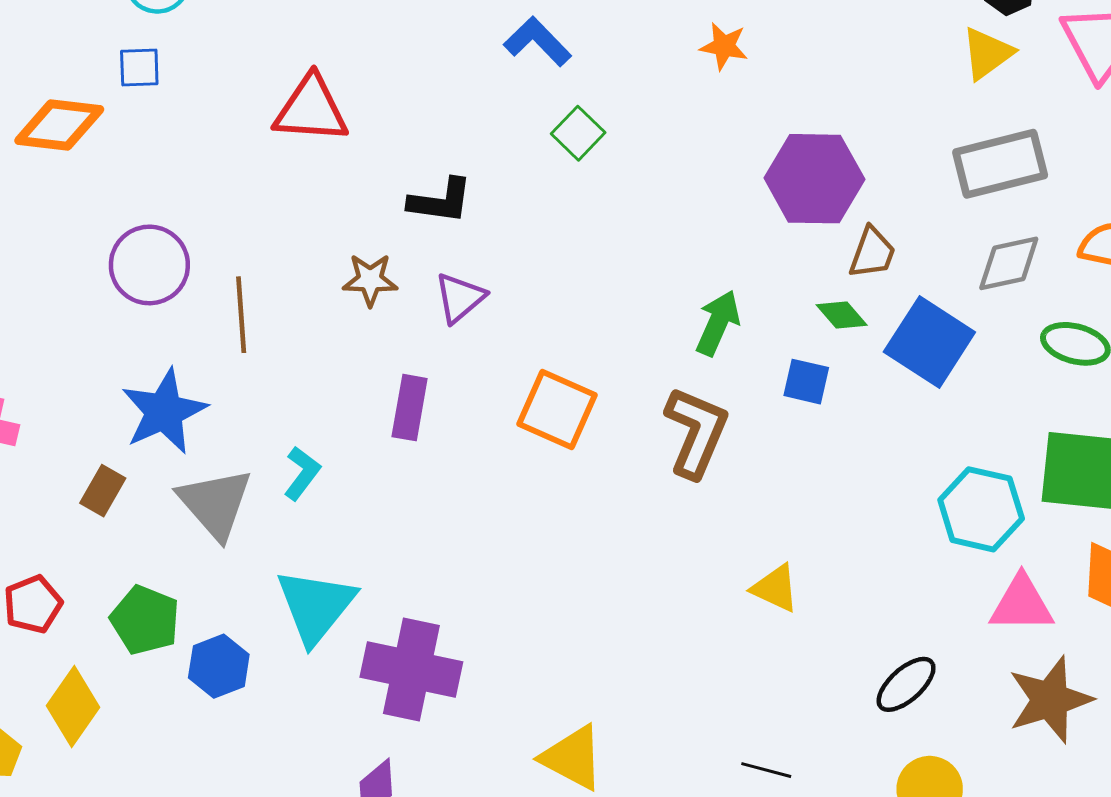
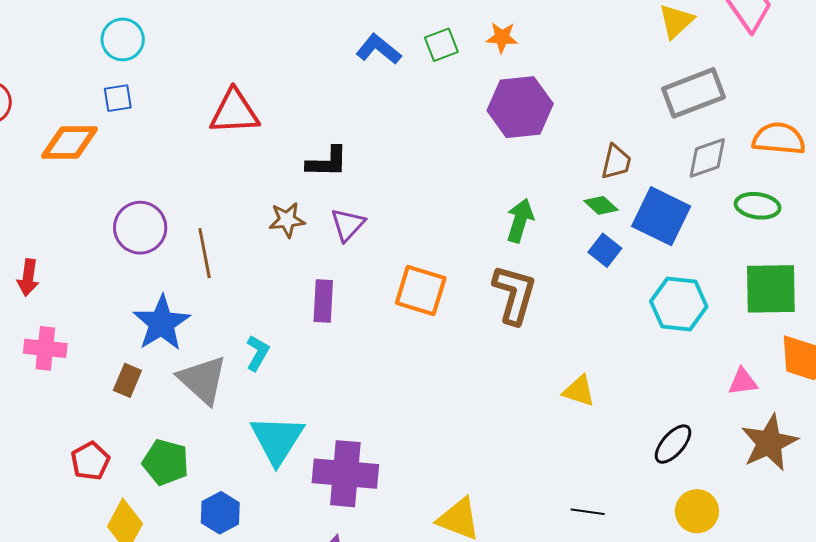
green square: (578, 133) -> (441, 45), moved, turned 32
purple hexagon: (814, 179) -> (520, 107), moved
blue square: (806, 382) -> (605, 250), moved, turned 32
cyan hexagon: (981, 509) -> (679, 304), moved
pink triangle: (1022, 604) -> (743, 382), size x0.7
blue hexagon: (219, 666) -> (220, 513), moved

